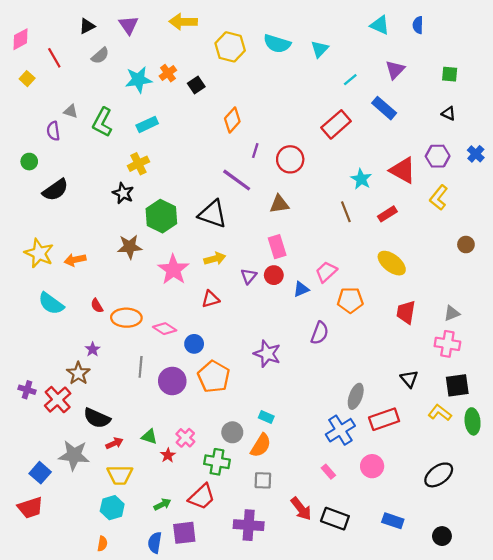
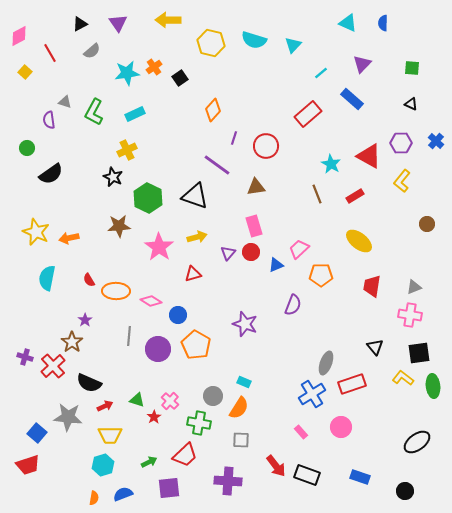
cyan semicircle: (51, 303) -> (47, 278), turned 65
black ellipse: (439, 475) -> (417, 442), moved
blue semicircle: (155, 543) -> (123, 494), moved, turned 60

